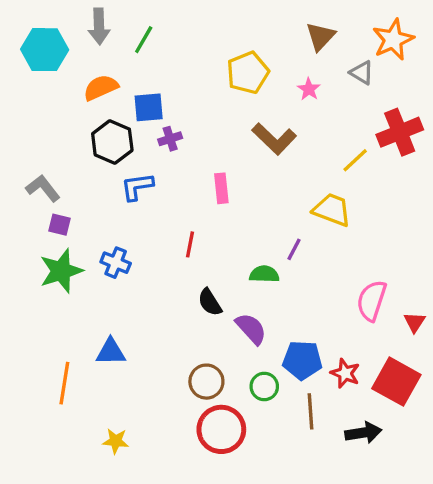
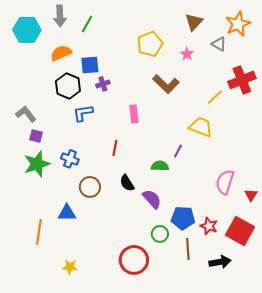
brown circle: (206, 382) -> (90, 187), moved

